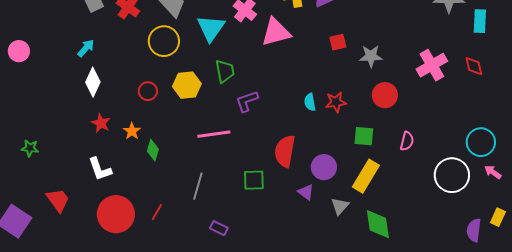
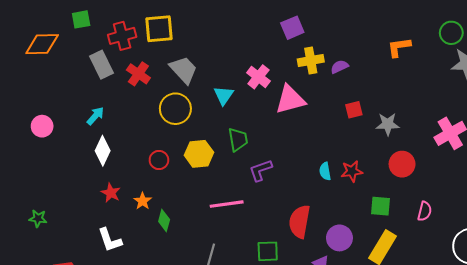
cyan triangle: (211, 28) -> (224, 95), size x0.7
pink circle: (19, 51) -> (42, 126), moved

